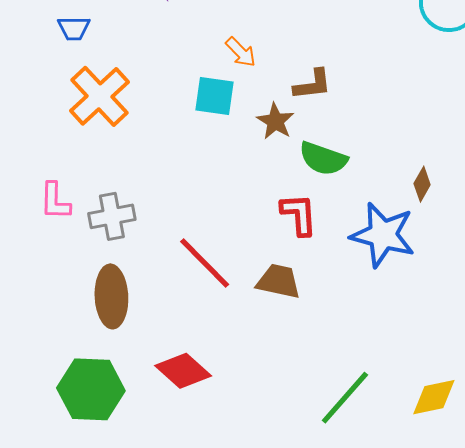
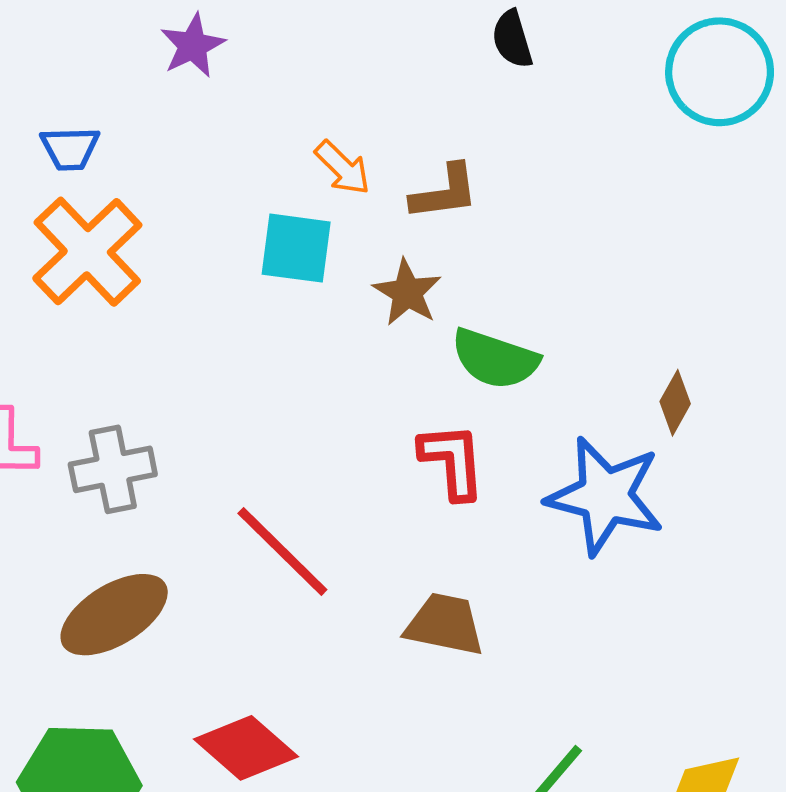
blue trapezoid: (74, 28) -> (70, 148), moved
brown L-shape: (313, 85) -> (445, 192), moved
brown trapezoid: (279, 281) -> (445, 624), moved
brown ellipse: (111, 296) -> (114, 615), turned 62

